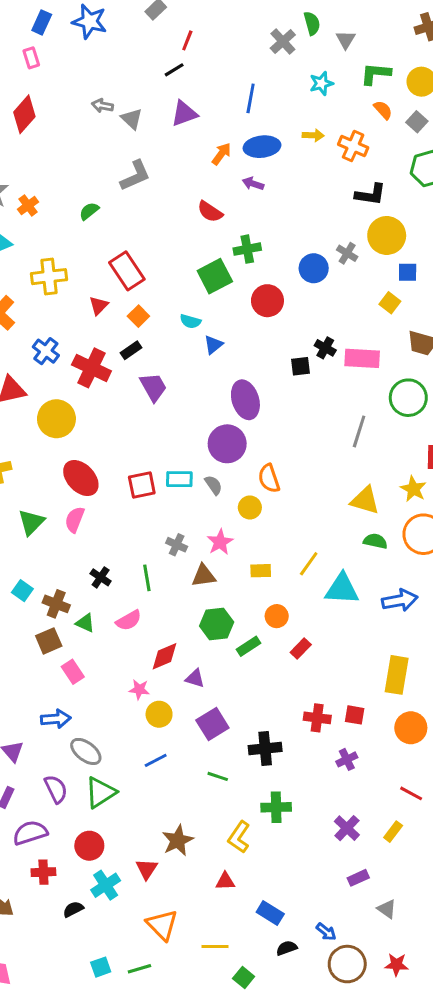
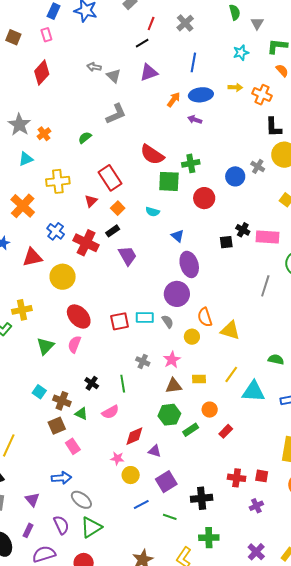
gray cross: (283, 41) -> (185, 23), moved
black L-shape: (370, 194) -> (274, 127), turned 80
red semicircle: (210, 212) -> (152, 155), moved, size x1.4
green square: (215, 276) -> (169, 181), turned 30
blue triangle: (213, 345) -> (177, 236), moved, turned -40
yellow triangle: (365, 500) -> (230, 330), moved
brown triangle: (204, 576) -> (174, 386), moved
blue line: (156, 760) -> (141, 505), moved

